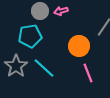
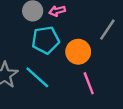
cyan pentagon: (30, 36) -> (45, 40), moved

